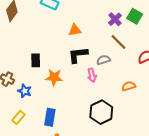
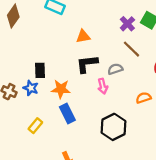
blue star: (25, 91) -> (31, 88), moved
yellow rectangle: (18, 117) -> (35, 126), moved
blue rectangle: (50, 117) -> (67, 113), moved, turned -36

